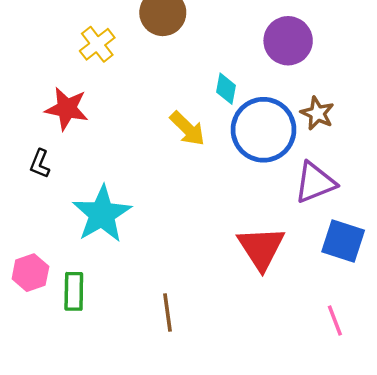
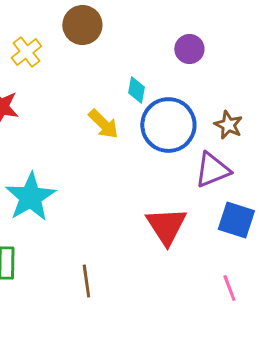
purple circle: (288, 41) -> (189, 49), size x0.7
brown star: (317, 113) -> (228, 125), moved

